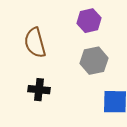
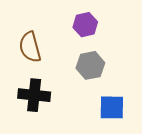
black cross: (39, 90) -> (34, 95), size x1.4

